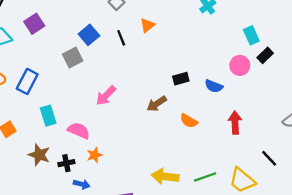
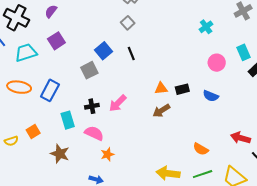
orange triangle: (147, 25) -> (161, 88), moved, turned 32
pink circle: (240, 65) -> (217, 63), moved
orange semicircle: (189, 121) -> (201, 149), moved
red arrow: (235, 123) -> (240, 138), moved, turned -72
black cross: (66, 163) -> (92, 106), moved

